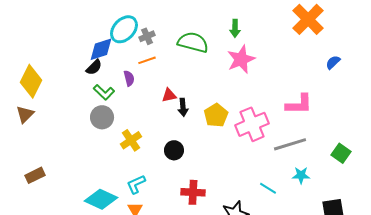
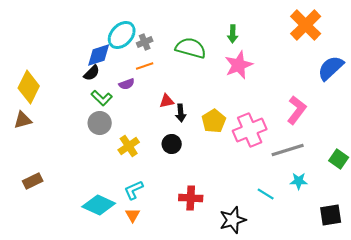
blue semicircle: (333, 62) -> (331, 68), size x1.8
purple semicircle: (129, 78) -> (127, 84), turned 84
pink L-shape: (299, 104) -> (297, 110), turned -52
brown triangle: (25, 114) -> (23, 120), turned 30
black circle: (174, 150) -> (172, 144), moved

